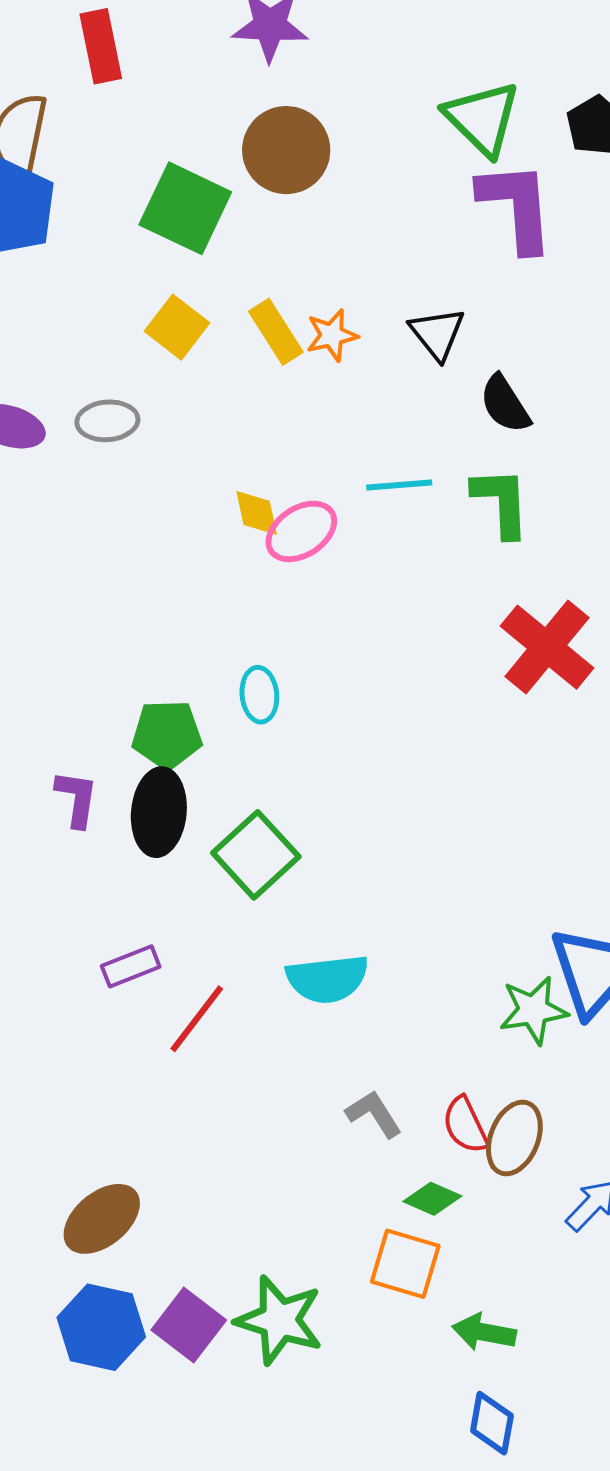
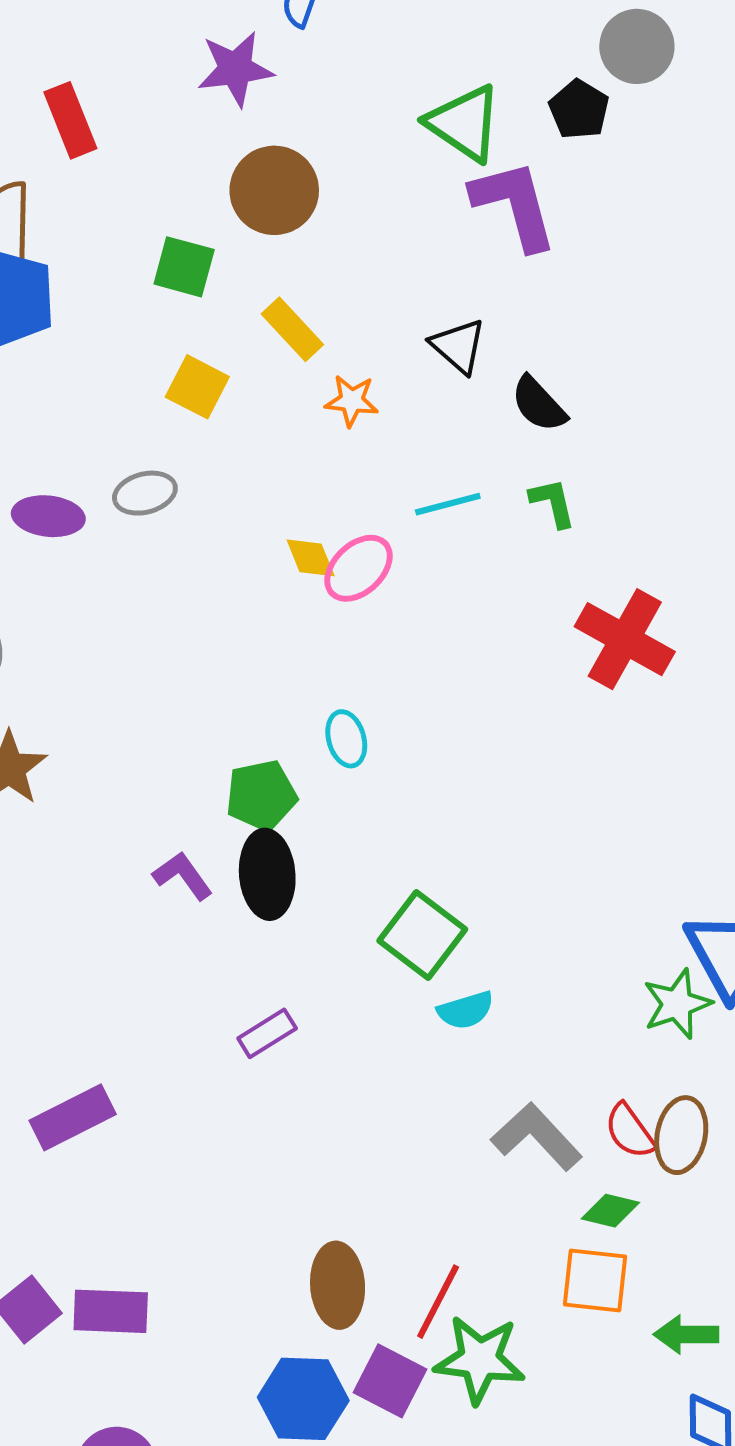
green square: (185, 208) -> (184, 267), size x0.7
yellow rectangle: (276, 332) -> (292, 329), moved
orange star: (332, 335) -> (352, 401), moved, turned 30
green L-shape: (501, 502) -> (553, 503), size x0.7
purple L-shape: (77, 799) -> (183, 876), turned -34
green square: (256, 855) -> (422, 935), moved
cyan semicircle: (327, 979) -> (466, 1010), size x0.7
red line: (197, 1019) -> (438, 1302), moved
gray L-shape: (374, 1114) -> (537, 1137), size x1.5
brown ellipse: (102, 1219) -> (338, 1285), moved, turned -44

